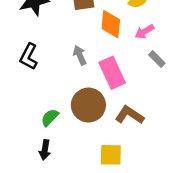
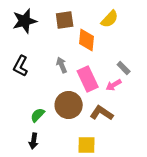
pink arrow: (144, 32) -> (114, 85), moved

